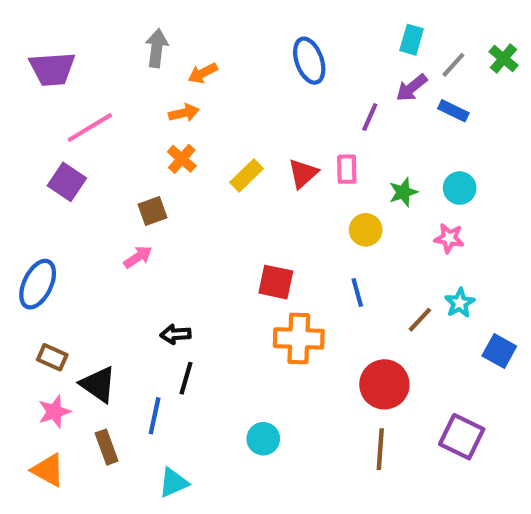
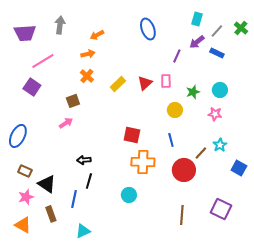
gray arrow: (157, 48) -> (60, 25), moved
red circle: (384, 384) -> (184, 170), moved
cyan circle: (263, 439) -> (129, 195), moved

